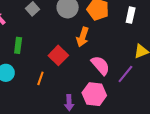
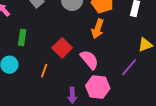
orange arrow: (83, 37) -> (98, 29), moved
pink semicircle: (100, 65) -> (89, 60), moved

